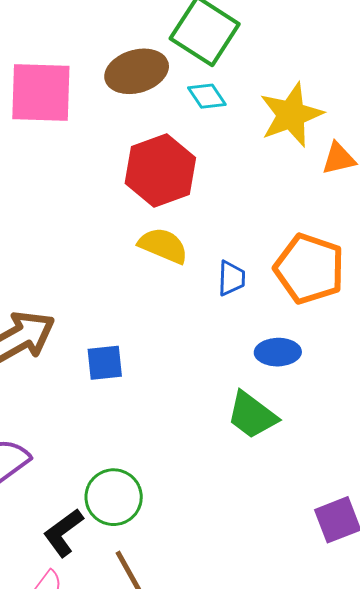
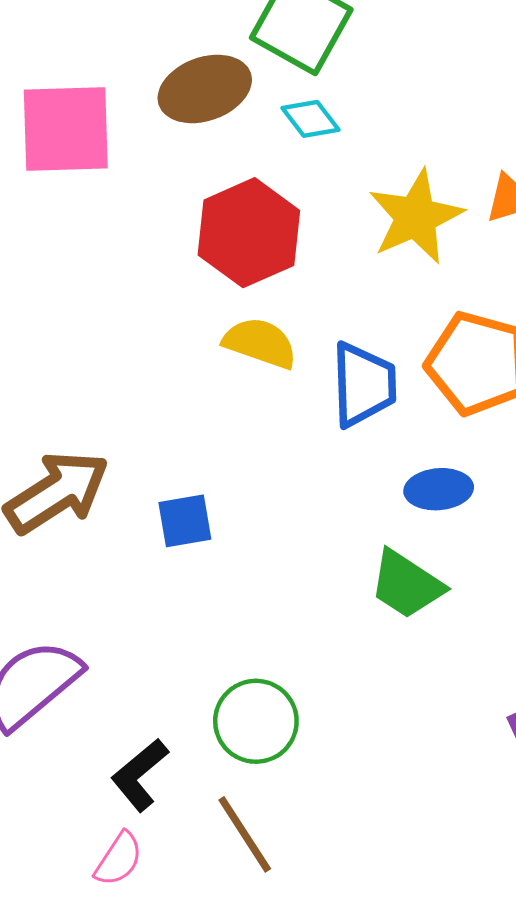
yellow star: (291, 115) -> (416, 217), moved
blue trapezoid: (231, 278) -> (363, 385), size x1.6
green circle: (114, 497) -> (256, 721), moved

